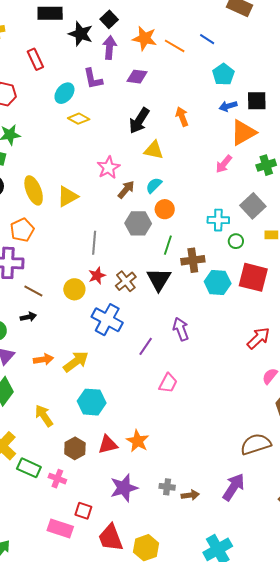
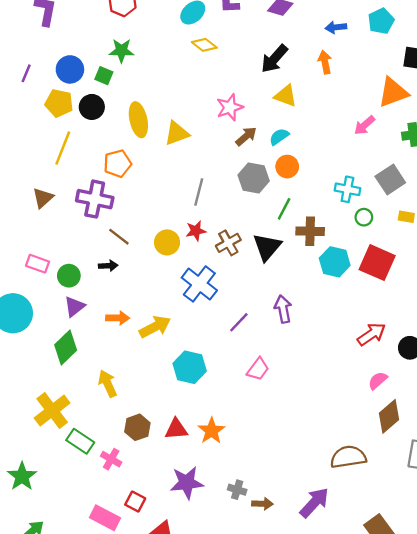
blue arrow: (228, 106) -> (336, 27), moved
cyan hexagon: (92, 402) -> (190, 367), moved

